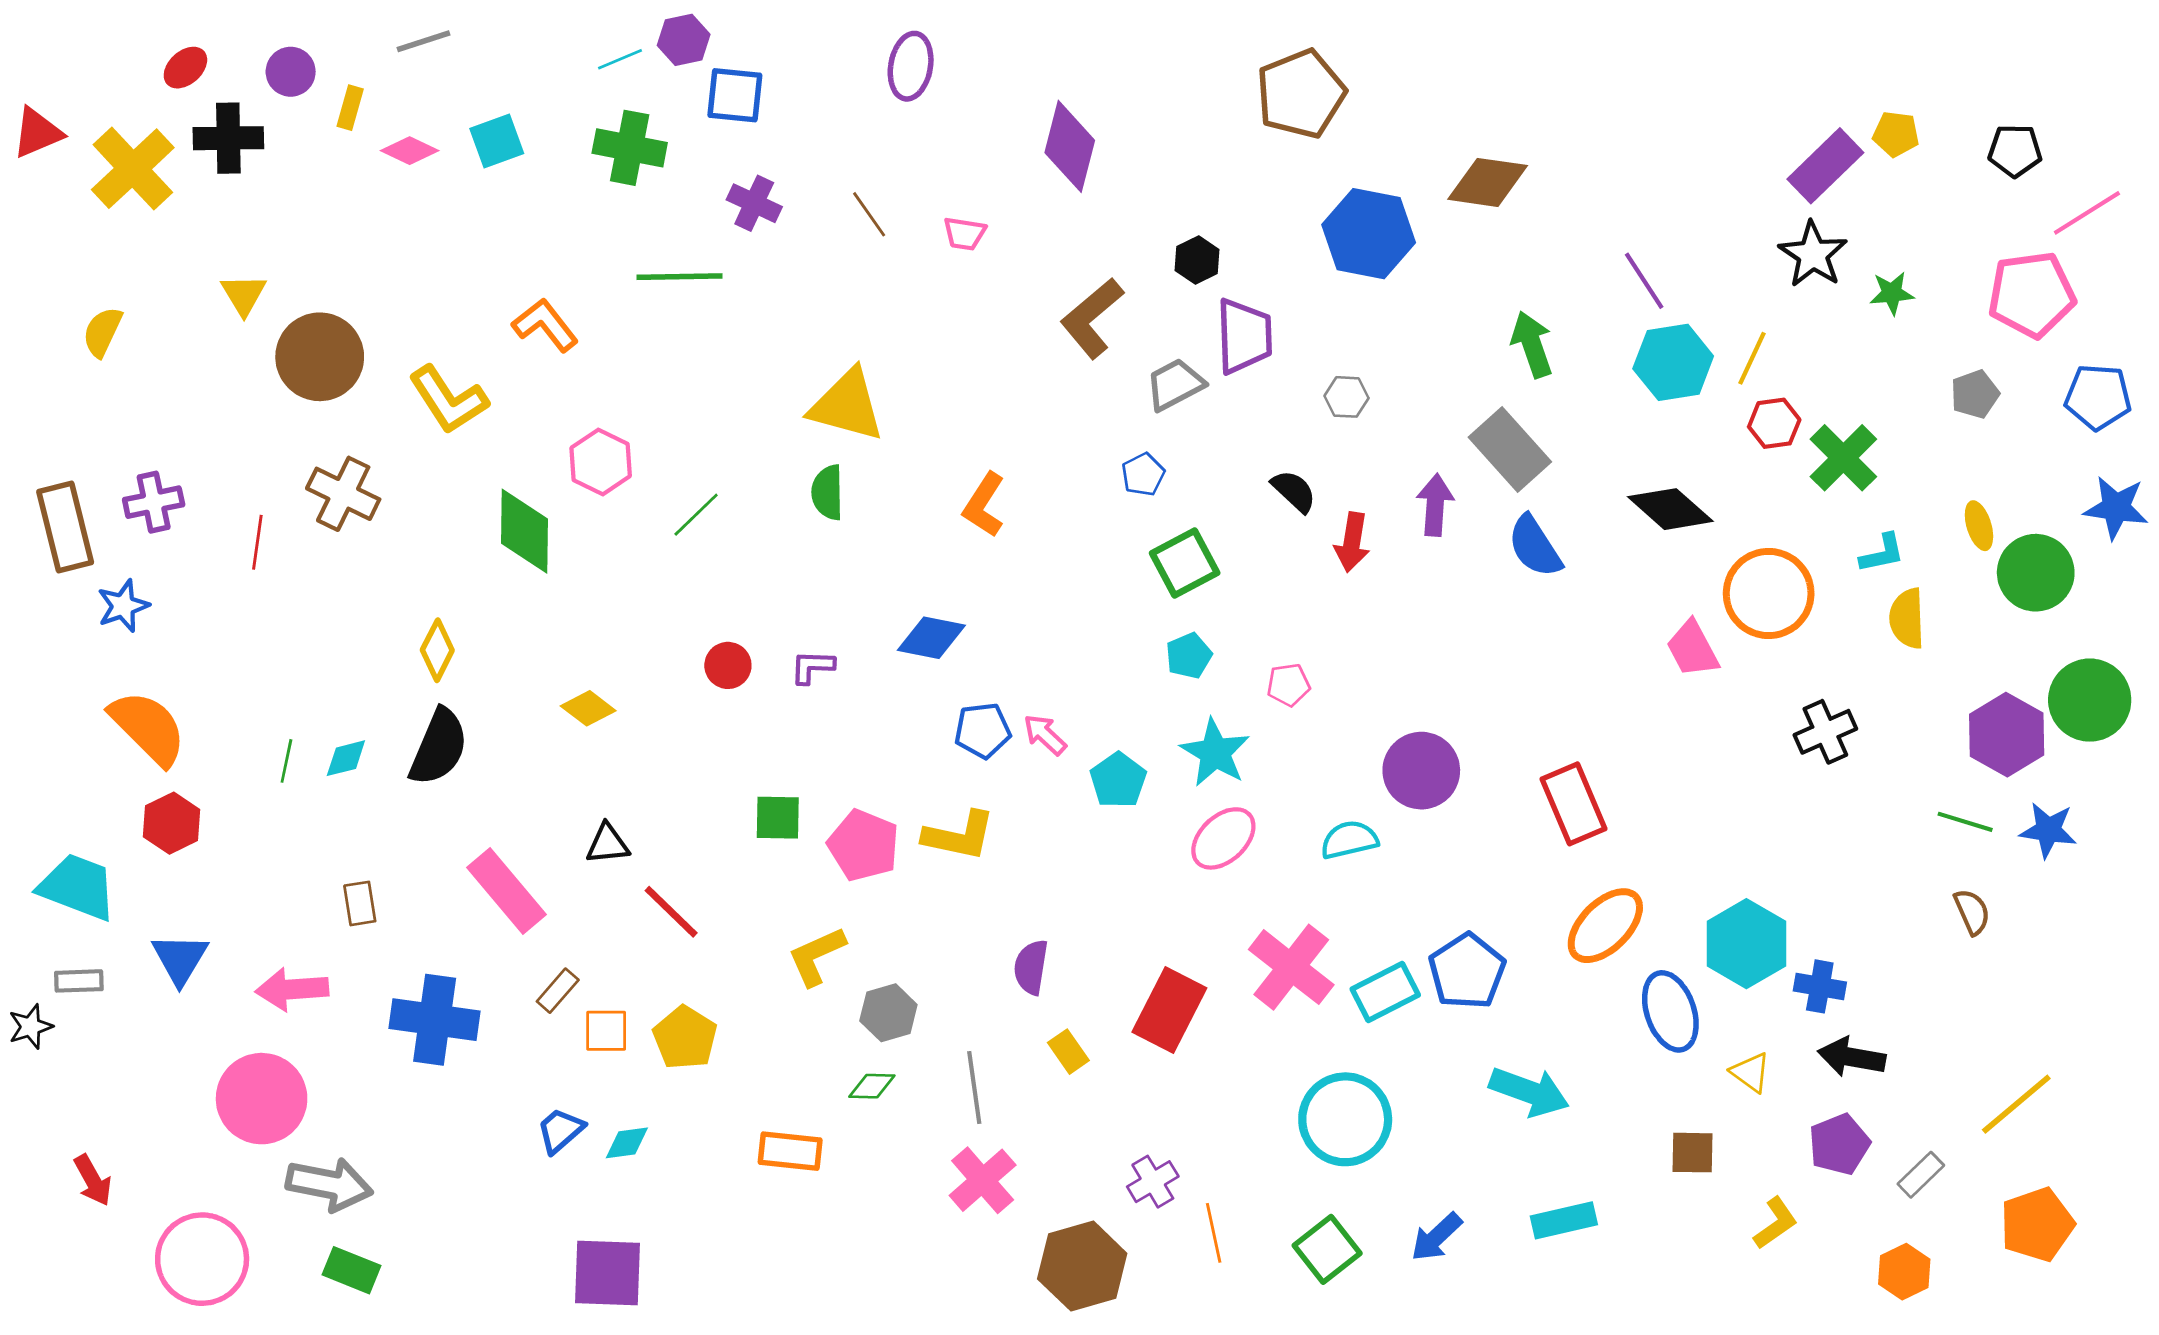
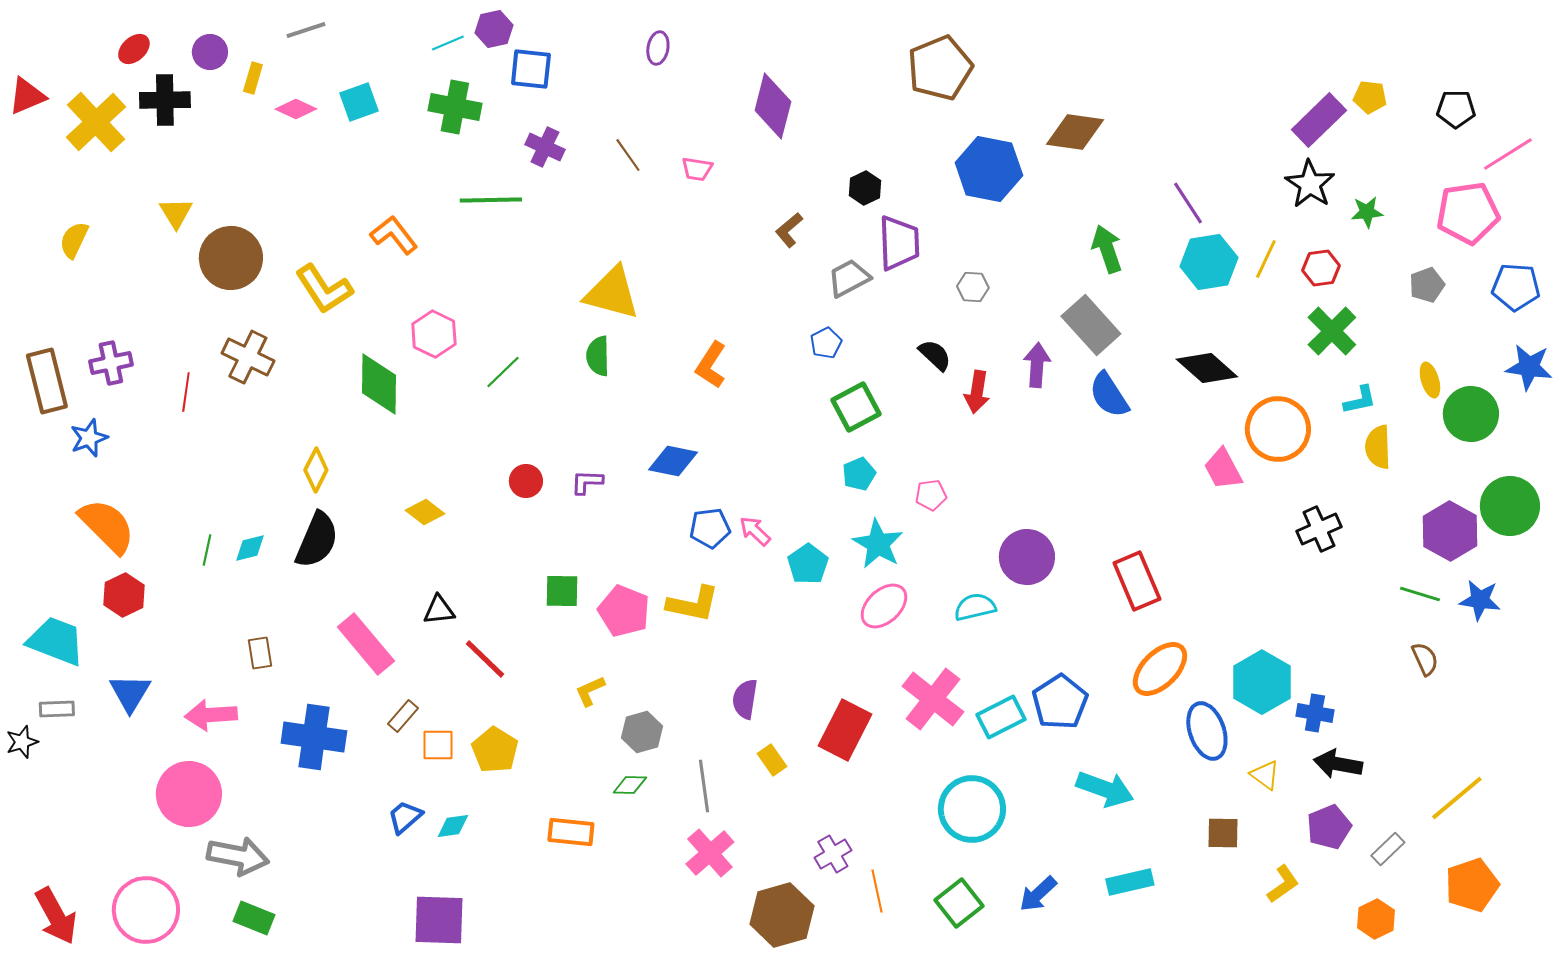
purple ellipse: (911, 66) -> (658, 48), size x0.7
brown L-shape: (1092, 318) -> (789, 230), size x0.6
red hexagon: (1774, 423) -> (1321, 268), moved
yellow L-shape: (817, 956) -> (590, 691), size x0.7
red arrow: (93, 1180) -> (56, 916), moved, size x1.5

